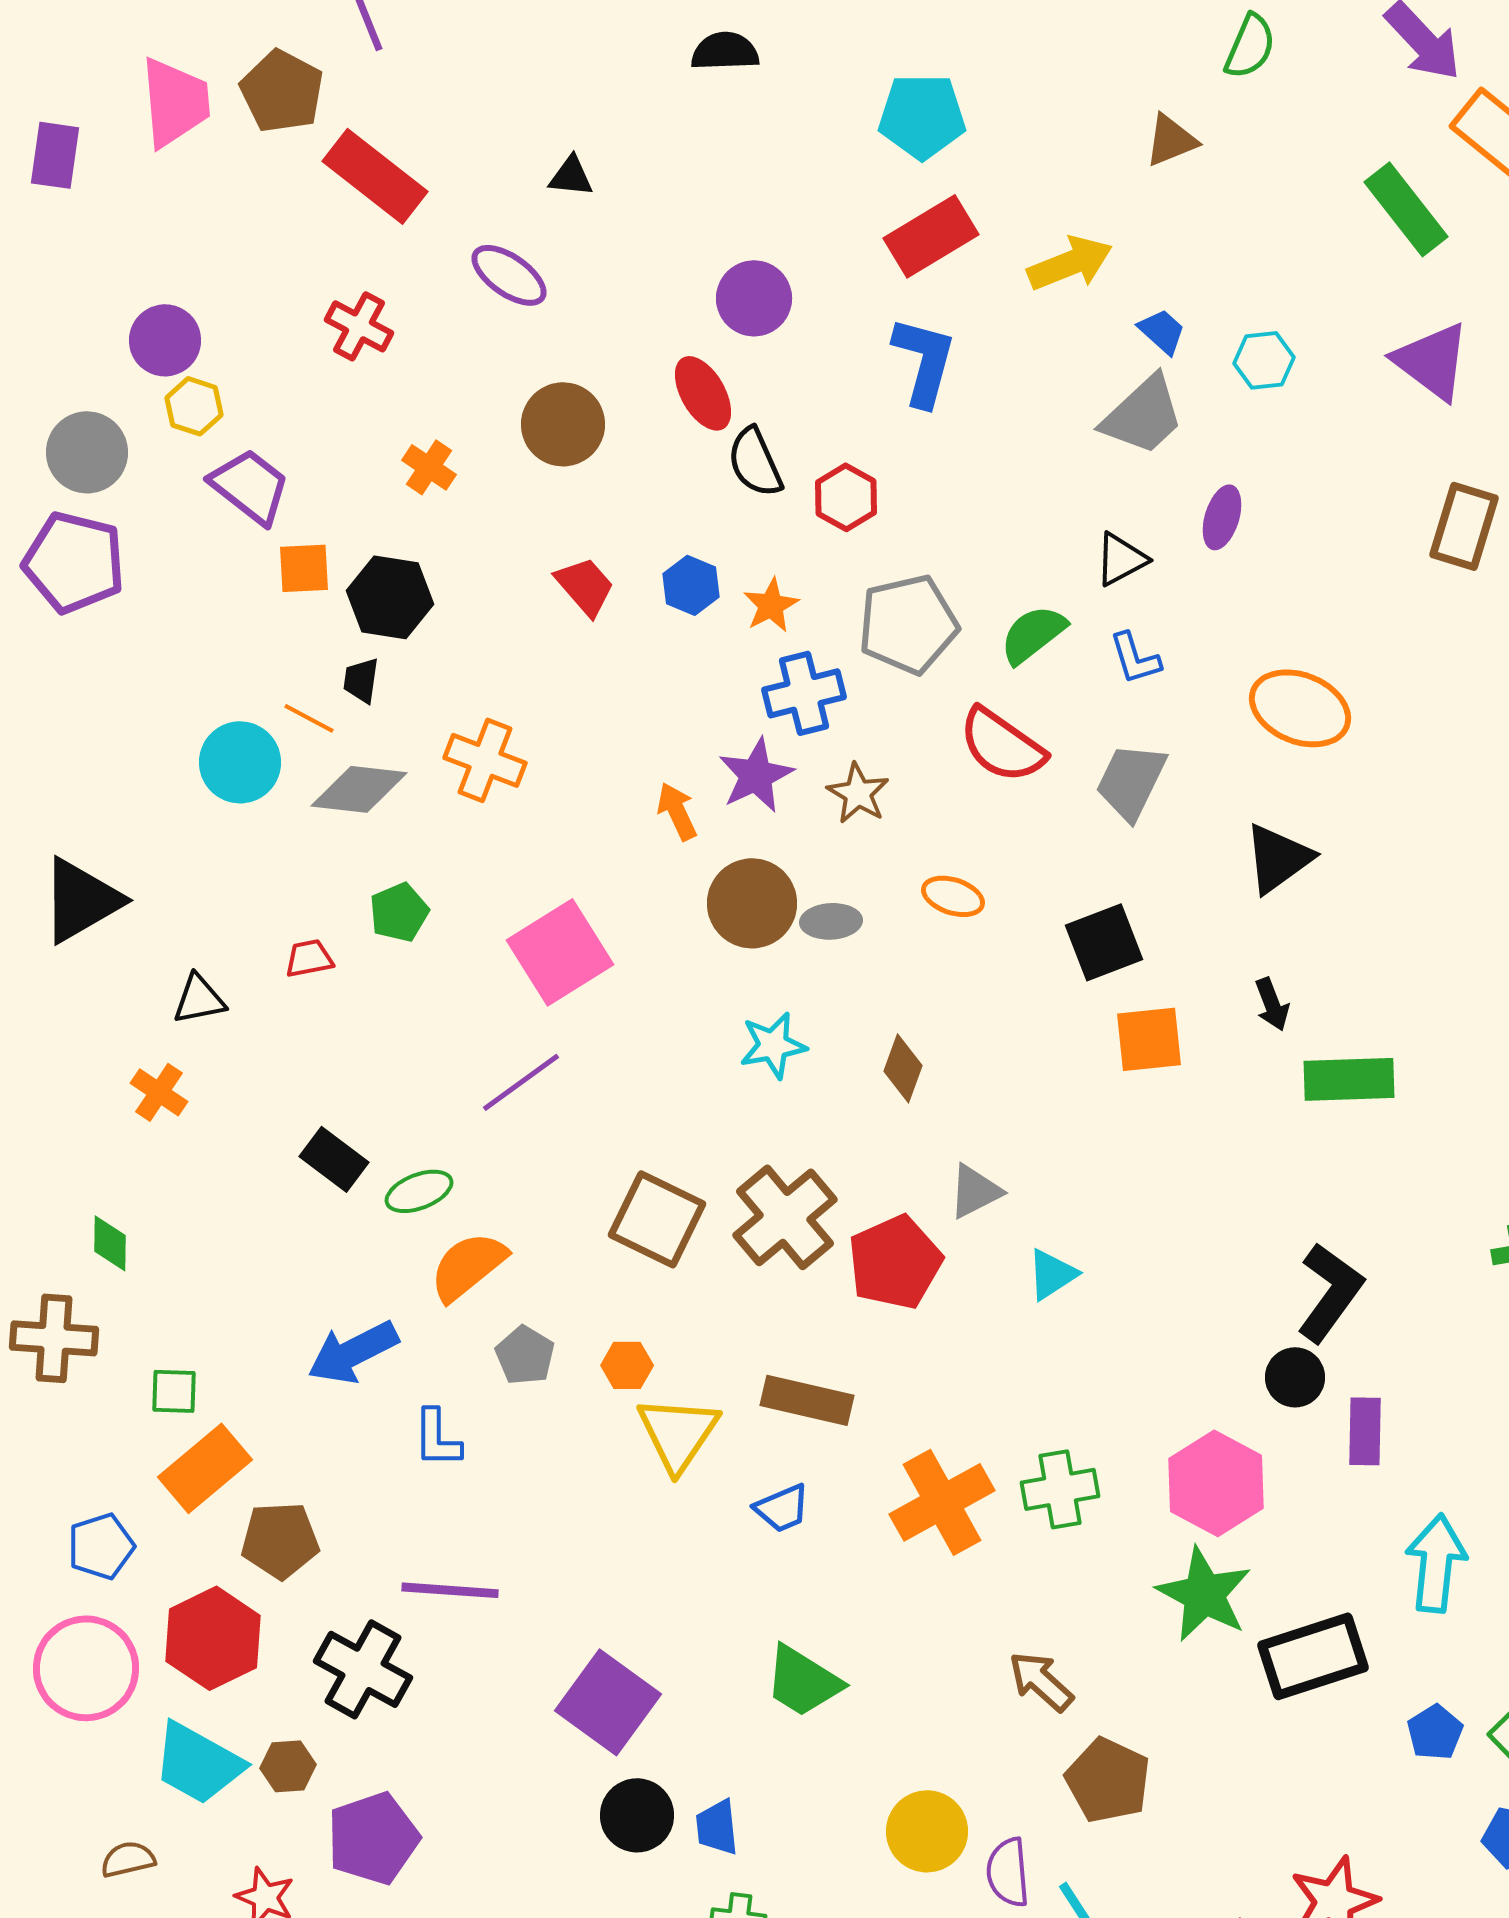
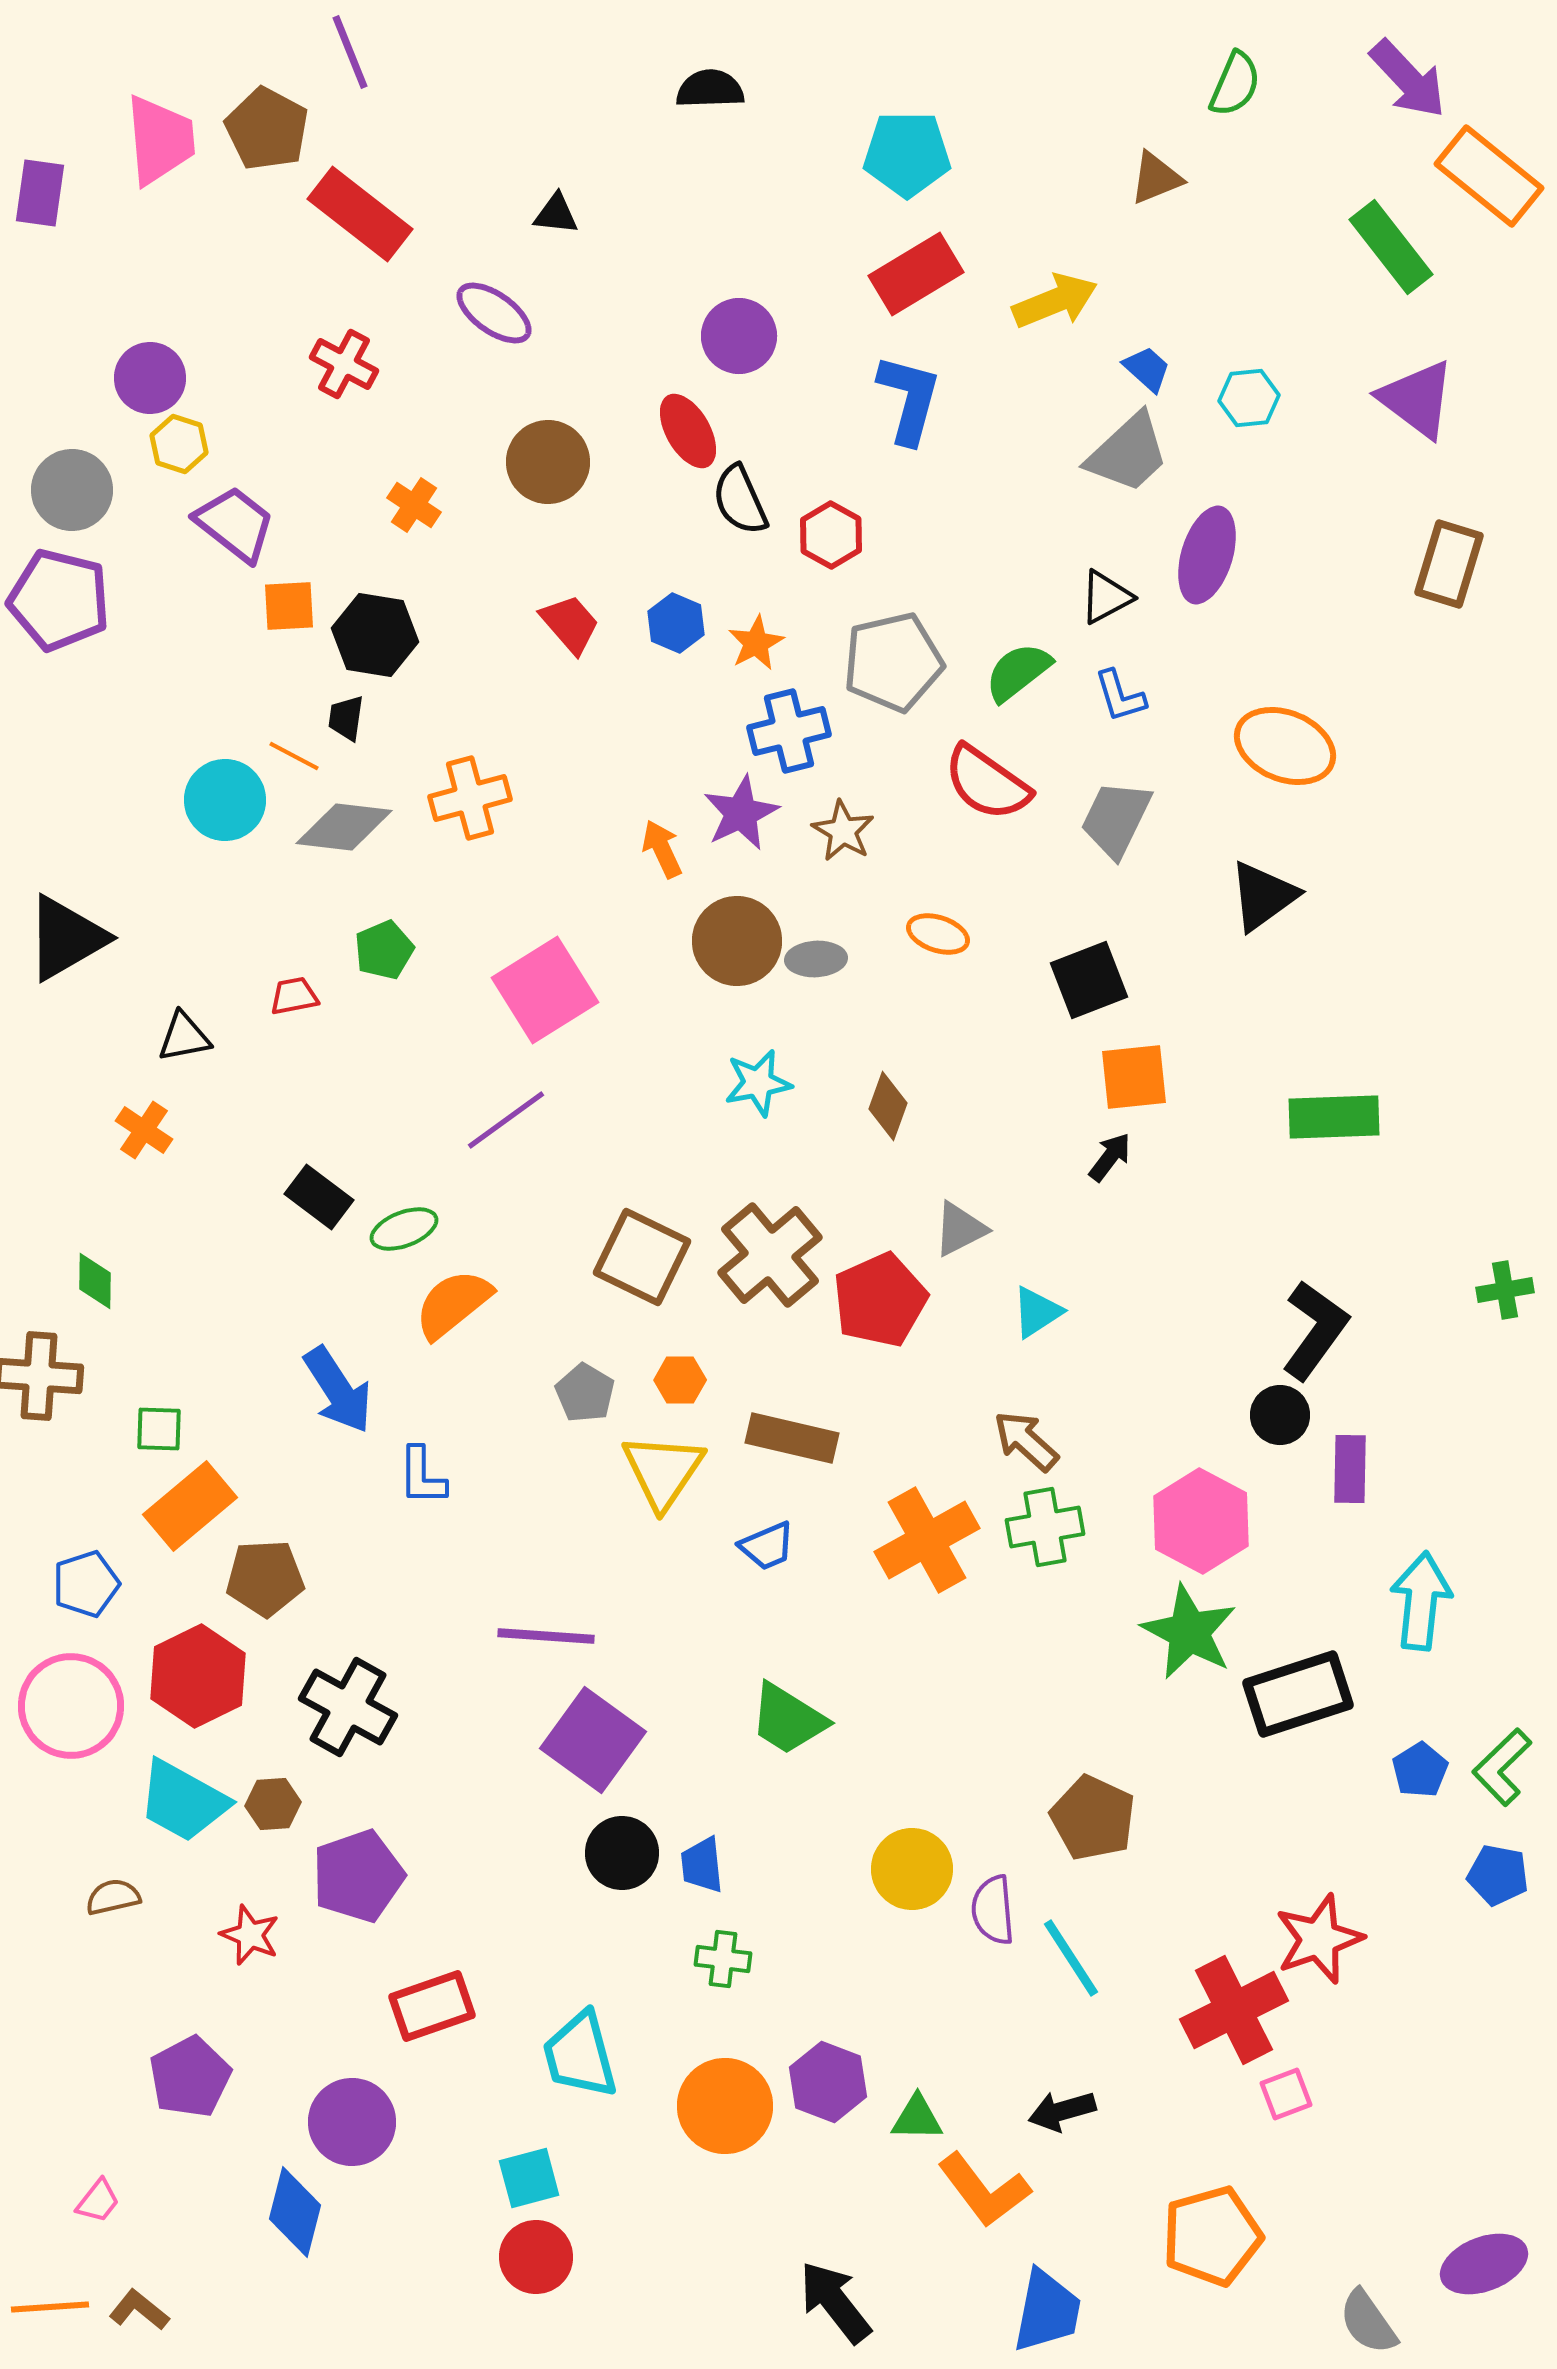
purple ellipse: (1222, 517) -> (1207, 555), size x1.5
orange cross: (485, 760) -> (470, 798), turned -36
black arrow: (1272, 1004) -> (1110, 1157), moved, turned -122
blue arrow: (353, 1352) -> (338, 1390), turned -96
gray pentagon: (525, 1355) -> (585, 1393), moved
orange hexagon: (627, 1365) -> (680, 1380), moved
purple line: (450, 1590) -> (546, 1636), moved
brown arrow: (1041, 1681) -> (1026, 1441), moved

